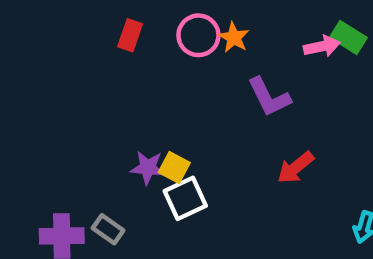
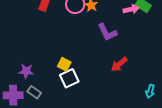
purple star: (148, 168) -> (26, 71), moved

